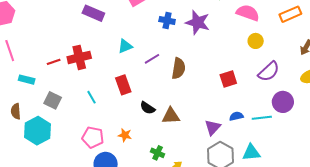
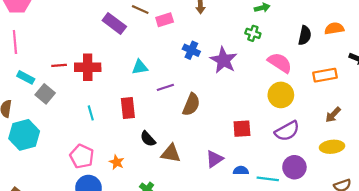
yellow circle: (256, 41) -> (281, 95), size x1.5
gray square: (53, 100) -> (45, 94), moved
purple triangle: (213, 127) -> (214, 159), moved

